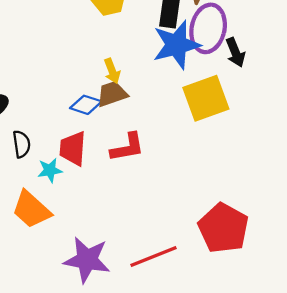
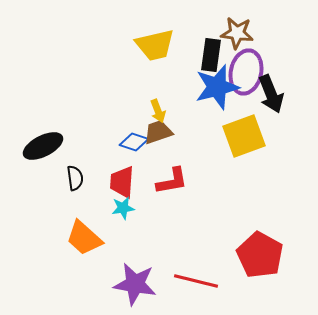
black arrow: (235, 52) -> (271, 94), size x1.4
cyan star: (50, 170) -> (123, 208), moved
red line: (154, 256) -> (196, 281), turned 36

